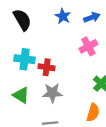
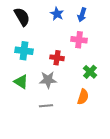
blue arrow: (92, 17) -> (82, 15), turned 128
pink cross: (88, 46) -> (79, 40), turned 35
red cross: (47, 67) -> (57, 58), moved

